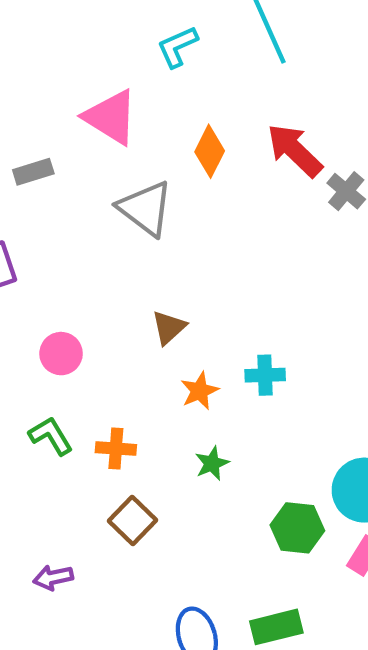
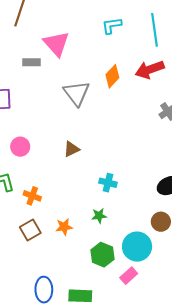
pink triangle: (111, 117) -> (56, 44), moved
red arrow: (295, 150) -> (150, 70), moved, turned -80
orange star: (200, 391) -> (64, 227), moved
green star: (212, 463) -> (99, 216), moved

